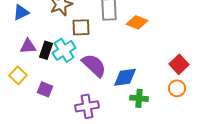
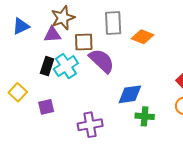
purple triangle: (28, 46) -> (52, 35), moved
purple semicircle: (94, 65) -> (102, 61), moved
purple square: (45, 89) -> (46, 107), turned -35

